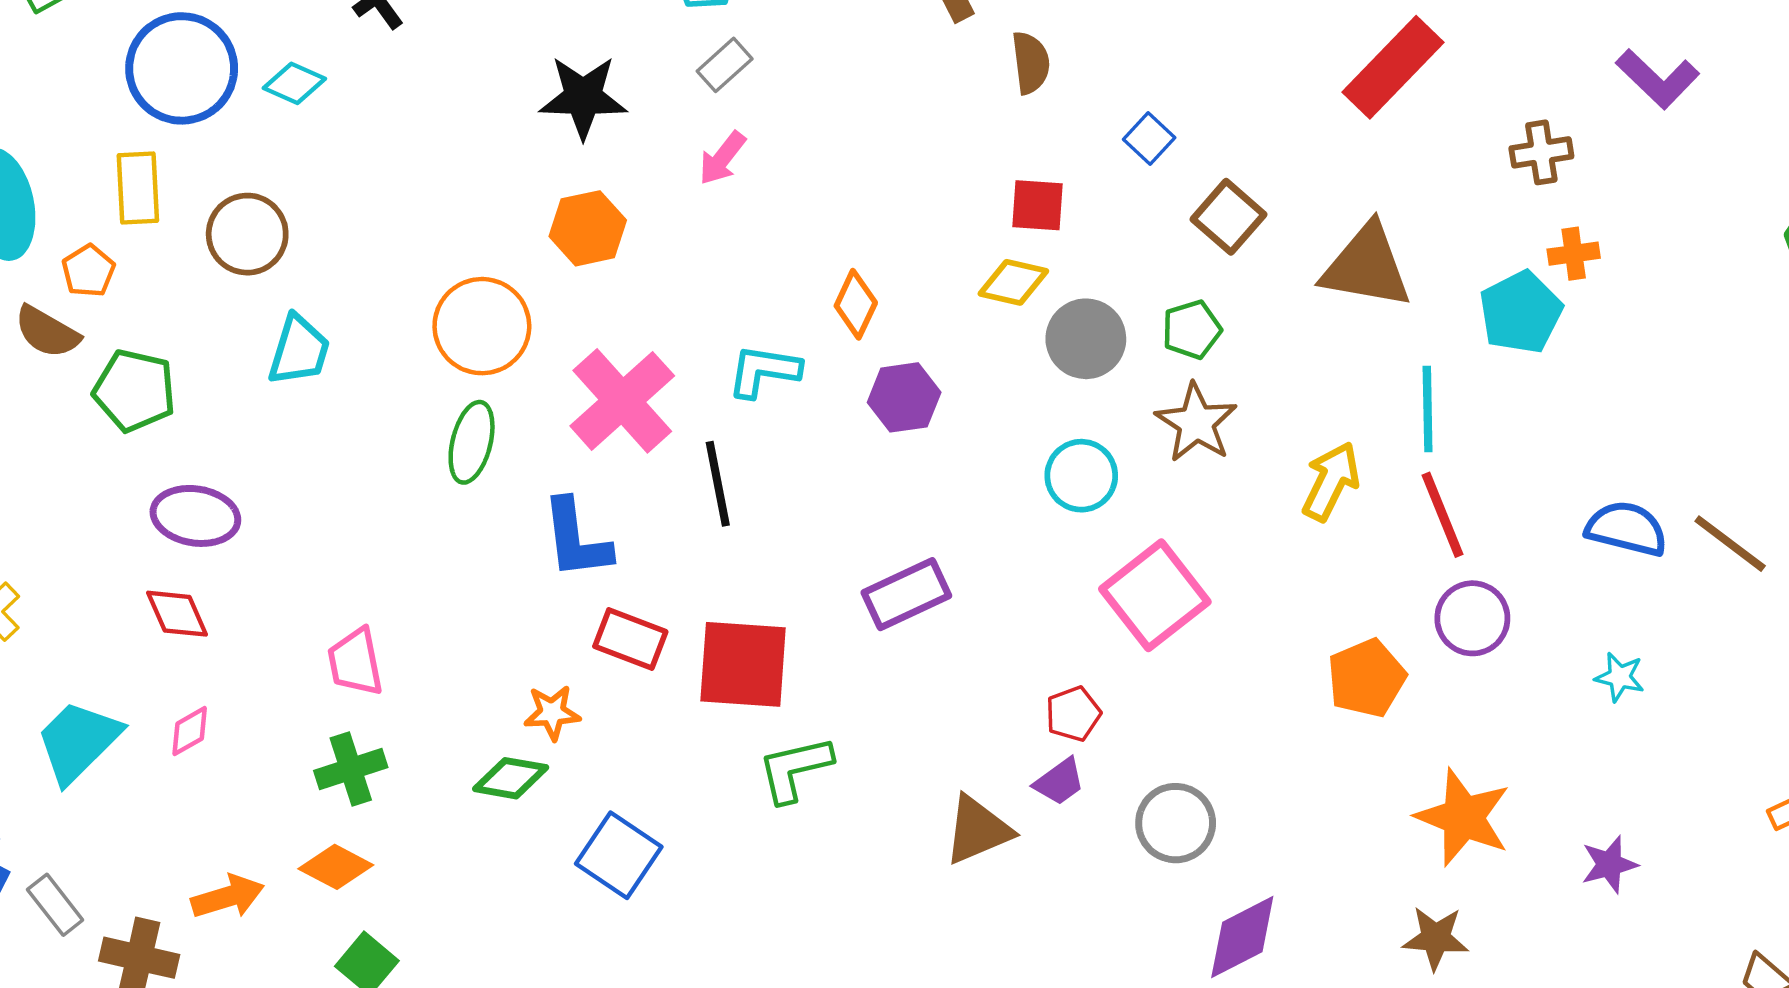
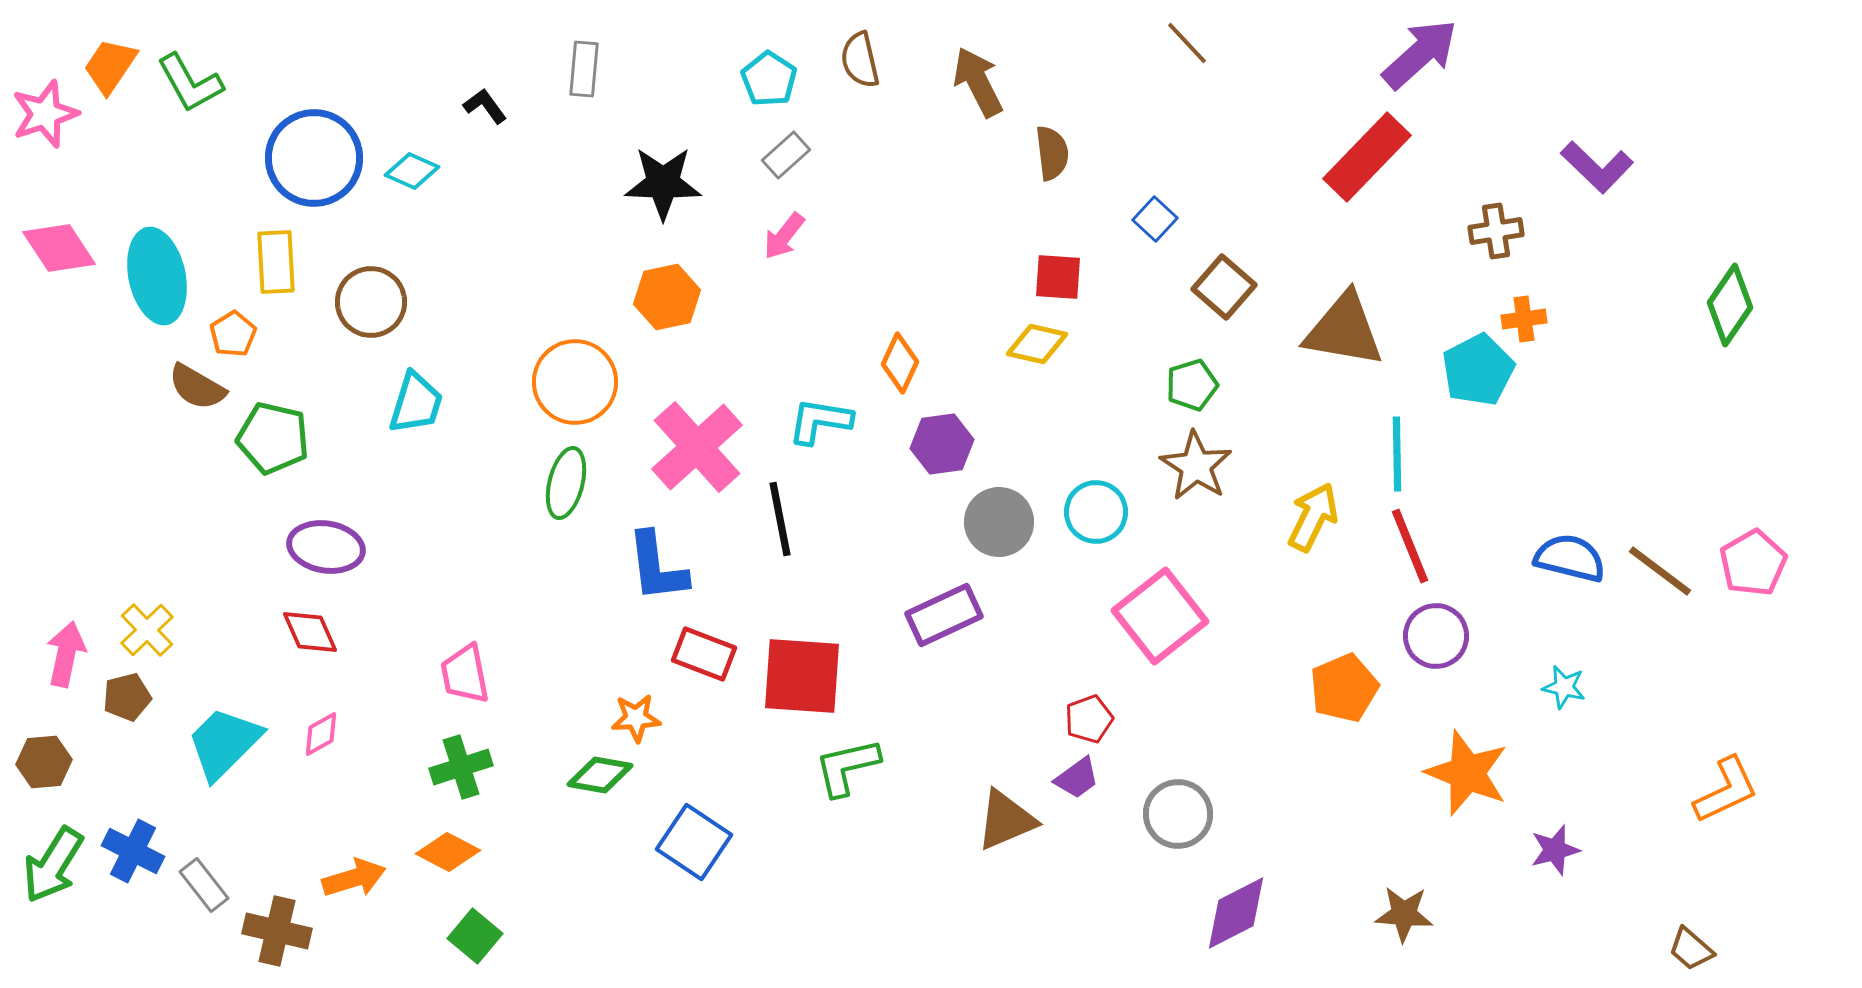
gray circle: (1086, 339) -> (999, 522), moved
orange star: (1463, 817) -> (1467, 773), moved

